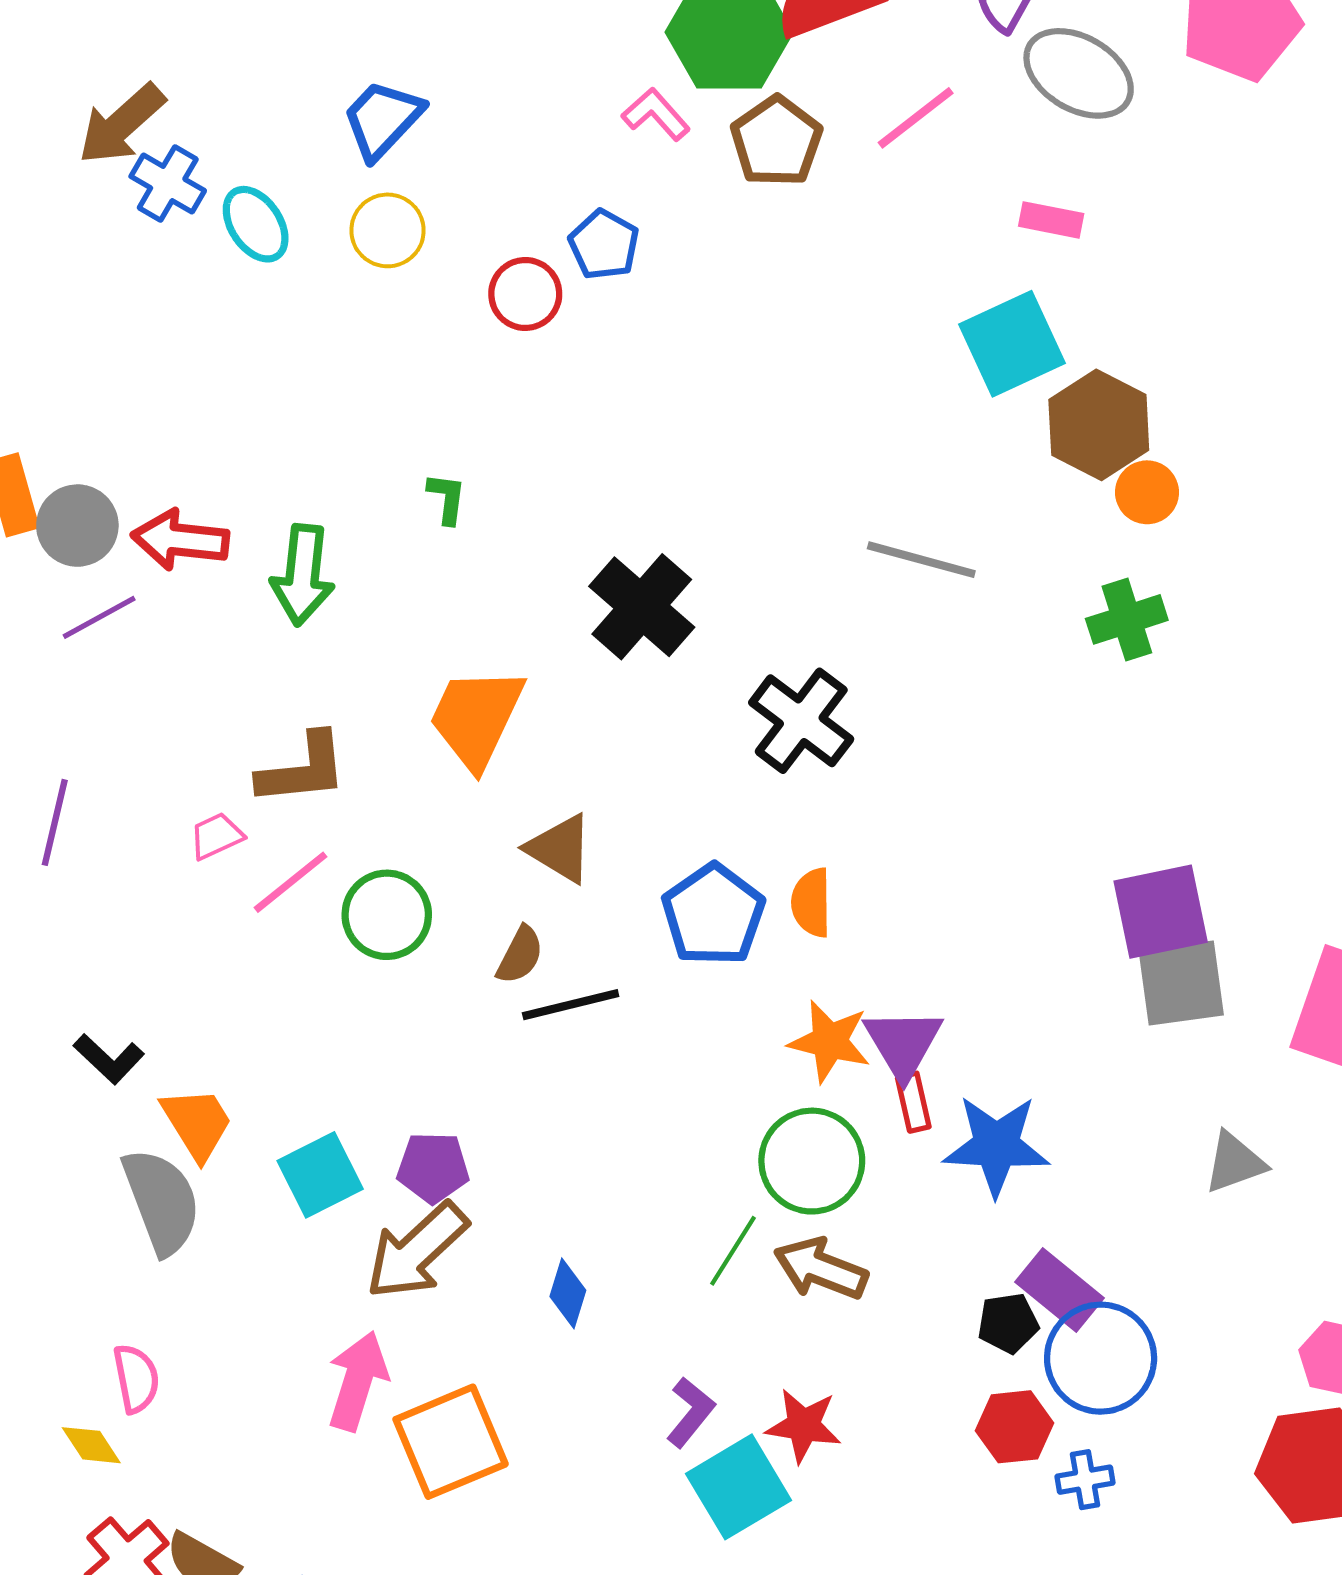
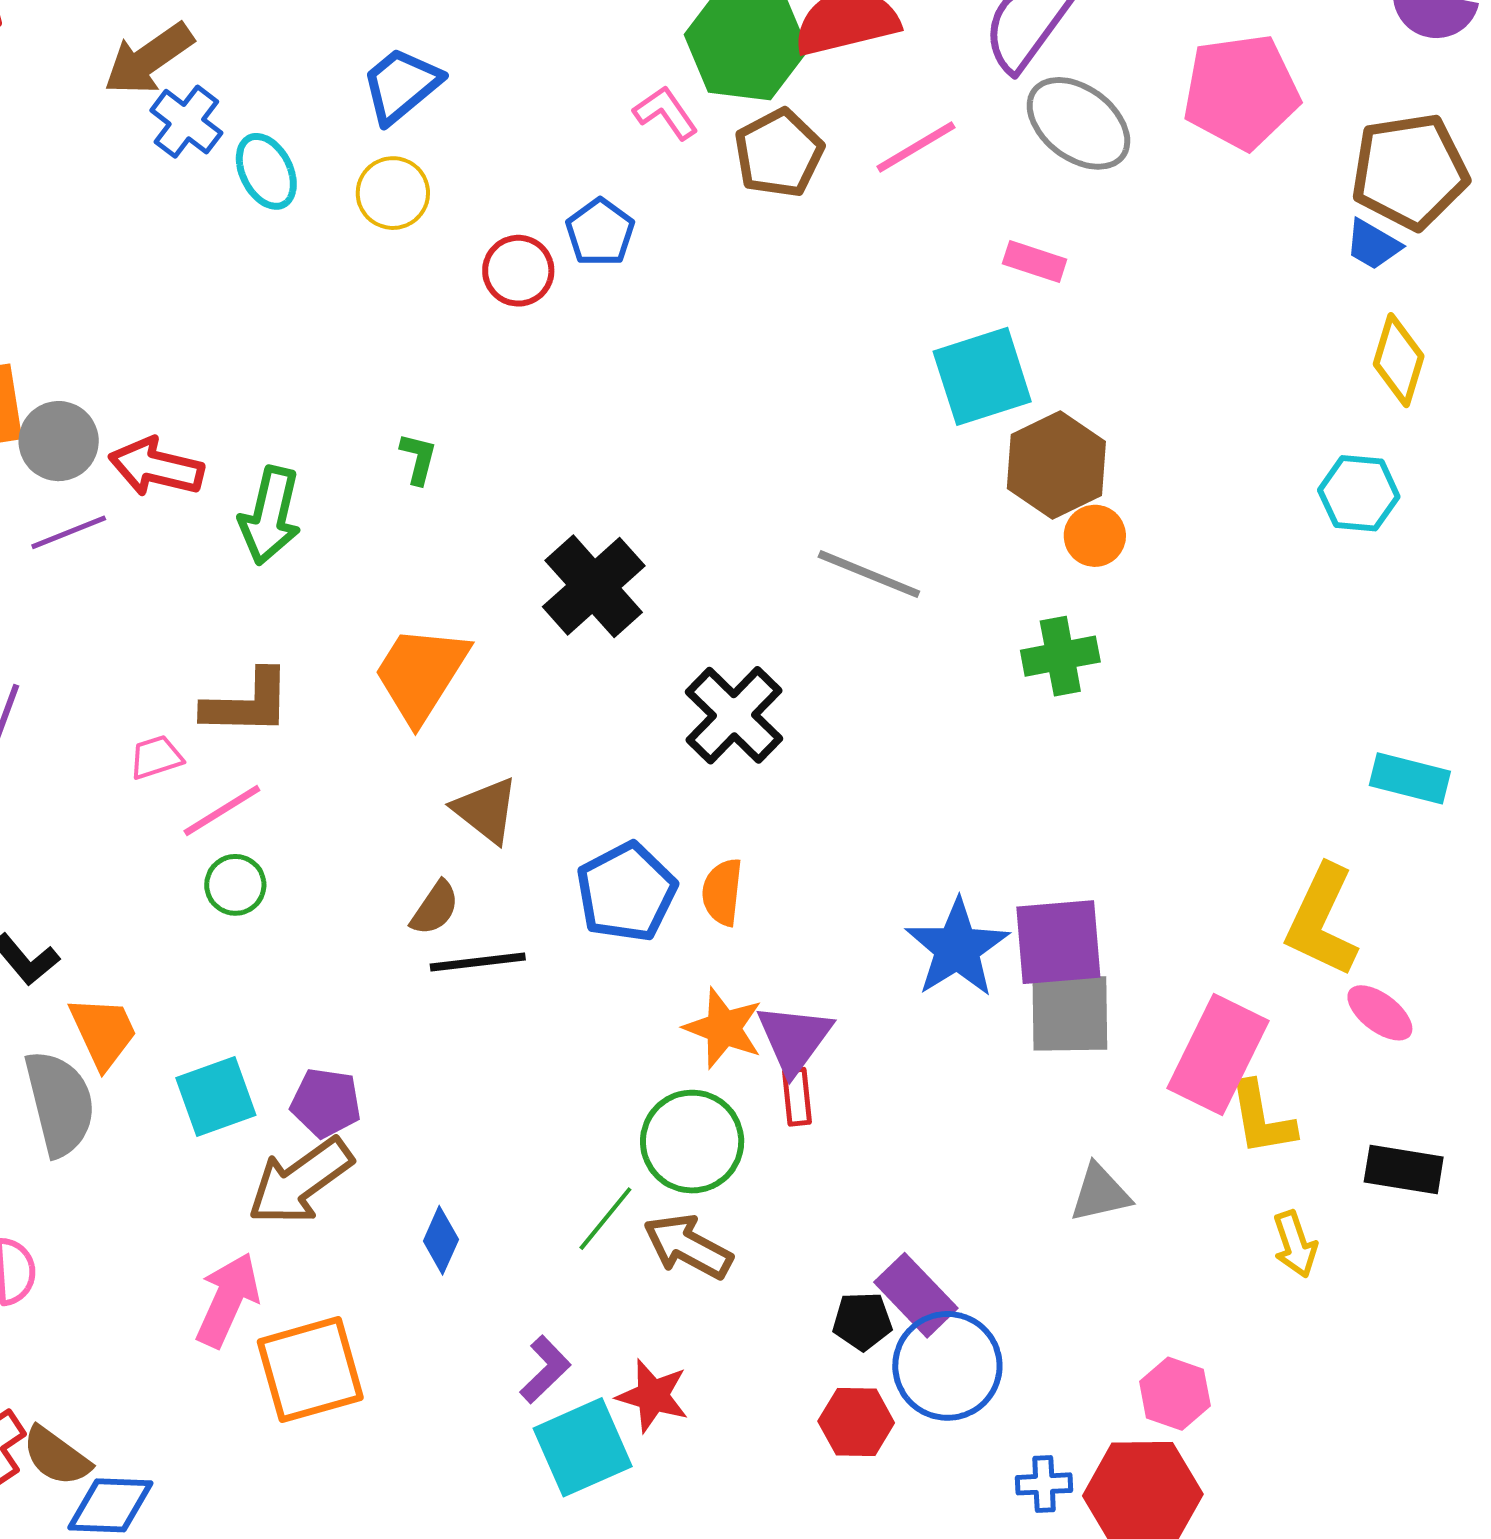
green circle: (387, 915) -> (235, 885), moved, size x0.7
blue star: (996, 1145) -> (957, 948), moved, turned 30
blue cross: (1085, 1480) -> (1044, 1484), moved

